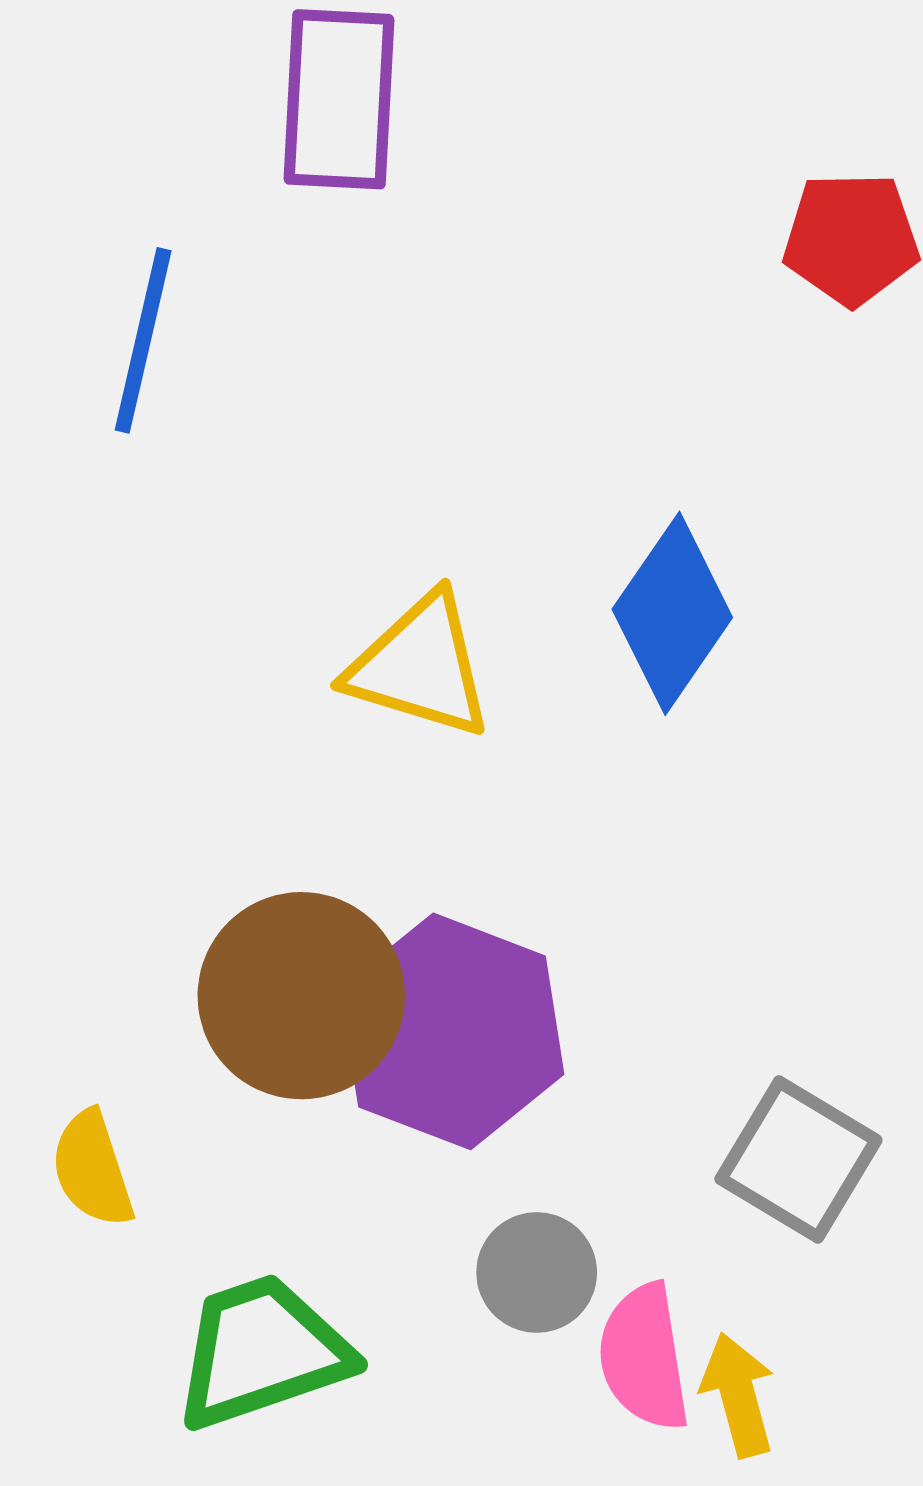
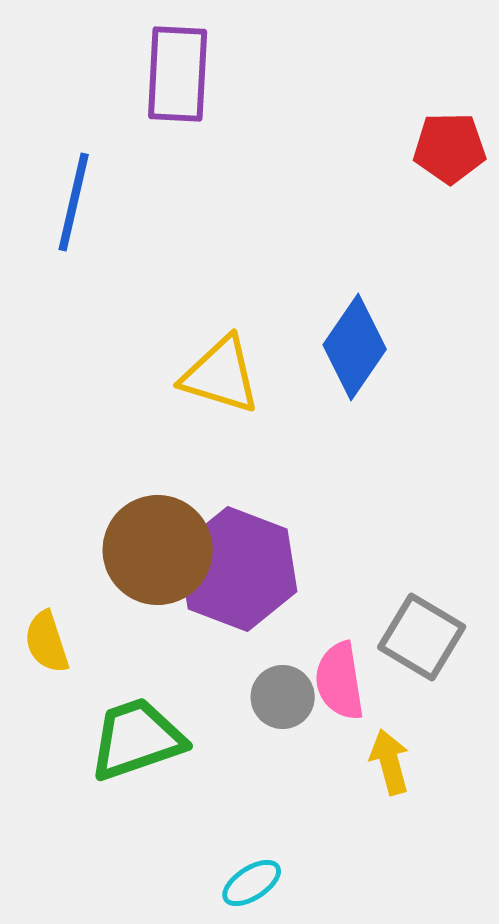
pink semicircle: (644, 1357) -> (340, 681), moved

